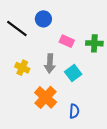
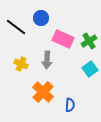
pink rectangle: (67, 41) -> (63, 39), size x1.5
green cross: (94, 43) -> (89, 41), turned -35
cyan square: (73, 73) -> (90, 69), moved

